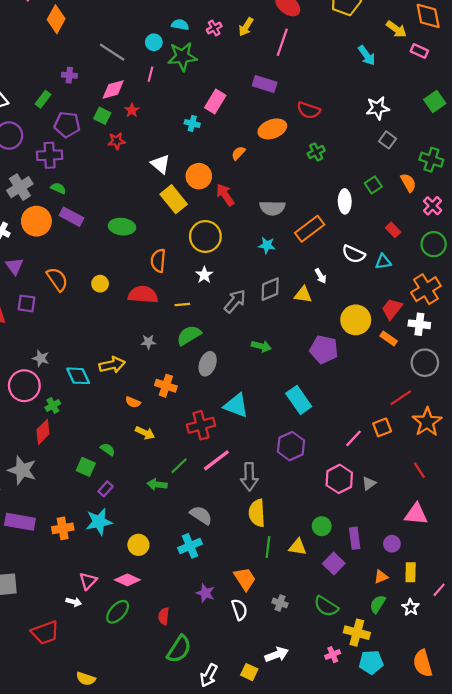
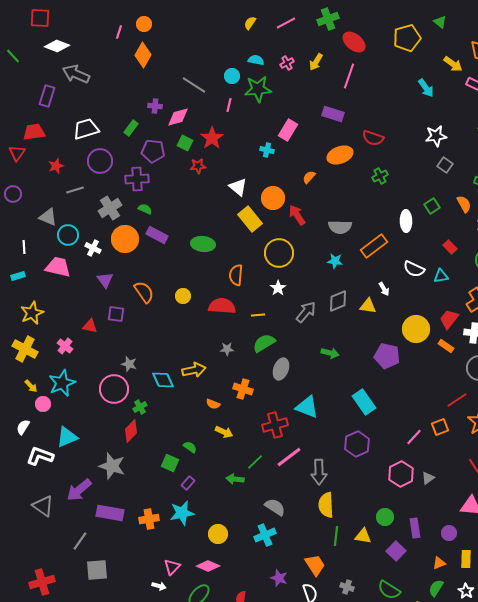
pink diamond: (113, 89) -> (178, 117), moved
red star: (132, 110) -> (212, 138), size x1.6

